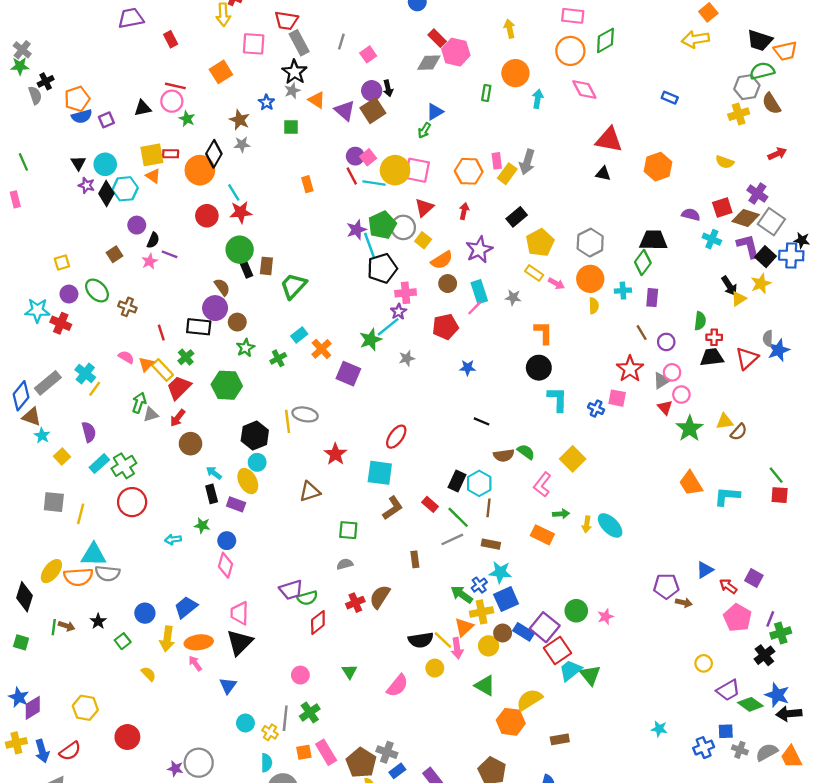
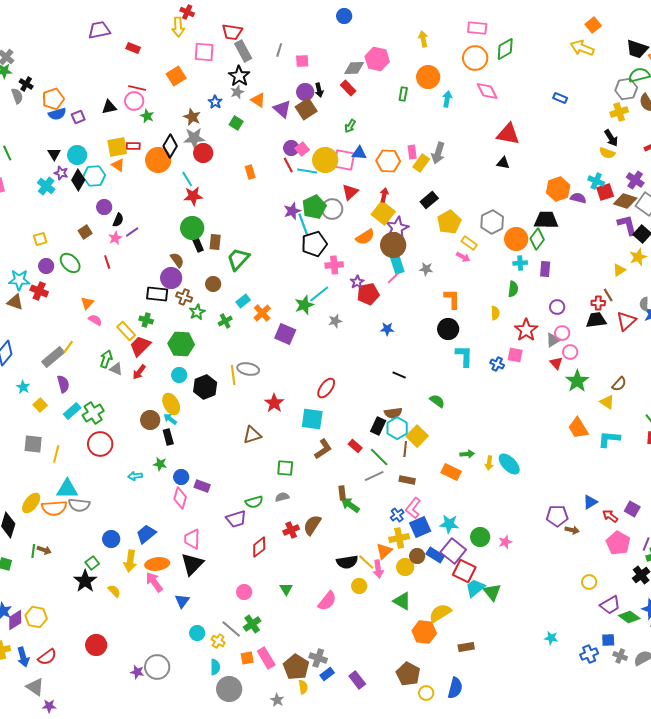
red rectangle: (437, 38) -> (348, 88), moved
red rectangle: (171, 39) -> (133, 48), turned -40
yellow arrow: (695, 39) -> (582, 48), turned 30
pink square: (368, 54) -> (302, 61), turned 32
black cross: (46, 81) -> (26, 84), turned -32
blue triangle: (435, 112) -> (359, 153), moved, turned 35
green square: (291, 127) -> (236, 123), turned 32
gray star: (242, 144) -> (194, 138), size x1.5
orange hexagon: (658, 167) -> (558, 189), moved
red circle: (207, 216) -> (203, 153), moved
cyan cross: (712, 239) -> (596, 181), moved
yellow square: (423, 240) -> (383, 213), moved, size x1.6
purple line: (169, 254) -> (132, 232), turned -56
yellow rectangle: (534, 273) -> (469, 243), moved
orange circle: (590, 279) -> (516, 239), moved
brown circle: (448, 284) -> (393, 245), moved, size x1.6
black arrow: (729, 286) -> (611, 138), moved
yellow semicircle: (594, 306) -> (495, 313), moved
brown cross: (127, 307) -> (184, 297), moved
purple star: (399, 312) -> (357, 282), moved
green semicircle: (700, 321) -> (513, 289), moved
brown circle: (237, 322) -> (213, 284), moved
red line: (161, 333) -> (107, 262), moved
brown line: (642, 333) -> (608, 295), moved
green cross: (186, 357) -> (146, 320), turned -32
orange triangle: (146, 364) -> (87, 303), moved
cyan cross: (85, 374) -> (46, 186), moved
gray rectangle: (48, 383) -> (53, 357), moved
gray triangle: (151, 414) -> (116, 369), turned 40
brown triangle: (32, 417) -> (15, 302), moved
yellow triangle: (725, 421) -> (607, 402), moved, turned 42
brown circle: (191, 444) -> (150, 420), moved
brown semicircle: (504, 455) -> (393, 413), moved
yellow square: (573, 459) -> (417, 436), moved
cyan circle: (257, 462) -> (179, 375), moved
yellow ellipse: (248, 481) -> (171, 404), moved
pink L-shape: (542, 485) -> (413, 508), moved
purple rectangle: (236, 504) -> (202, 486), moved
cyan star: (500, 572) -> (449, 524), moved
green arrow: (462, 594) -> (350, 505), moved
green semicircle: (307, 598) -> (254, 502), moved
black star: (98, 621) -> (85, 581), moved, size x1.6
red square: (558, 651) -> (464, 571), turned -30
pink arrow: (195, 663) -> (154, 582), size x1.5
yellow hexagon: (85, 708) -> (36, 617), moved
gray line: (285, 718) -> (231, 629), turned -55

